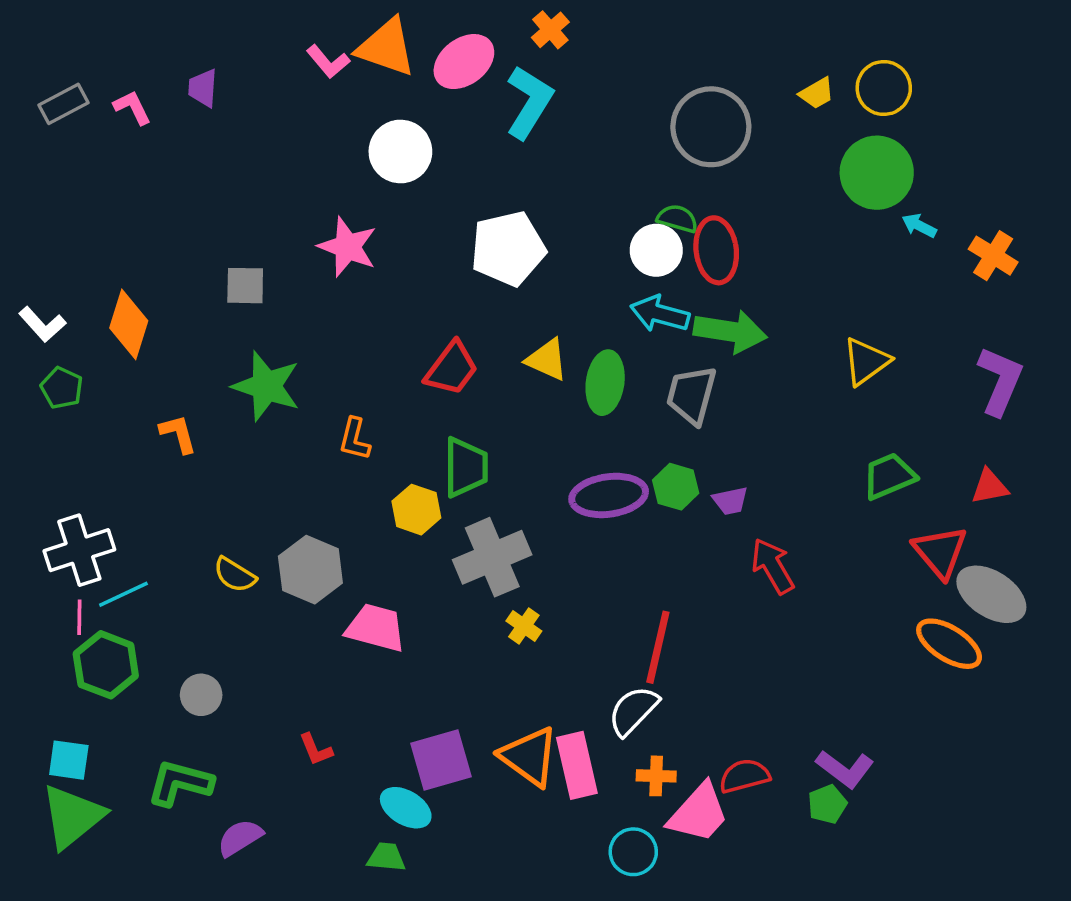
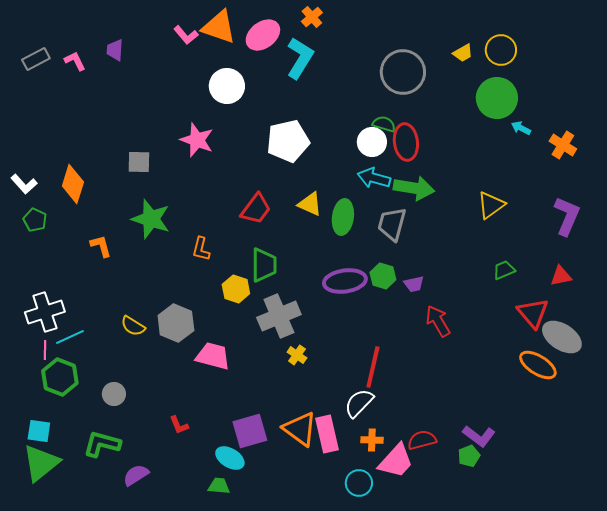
green trapezoid: (889, 476) -> (504, 270), size x0.7

